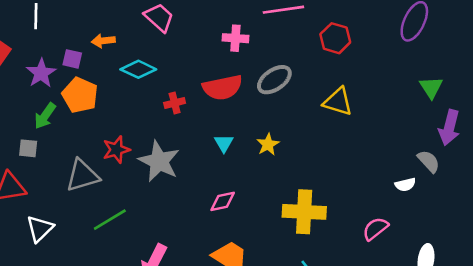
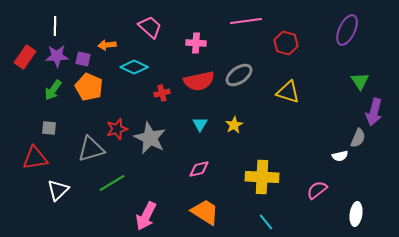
pink cross: (235, 38) -> (196, 43), moved
purple star: (41, 73) -> (57, 56), moved, turned 30
green arrow: (45, 116) -> (53, 90), moved
gray semicircle: (429, 161) -> (358, 138), turned 66

